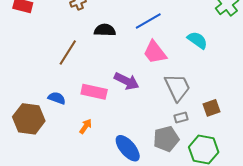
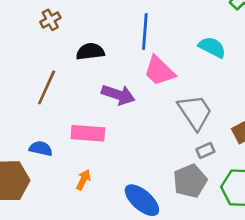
blue line: (148, 21) -> (145, 32), turned -48
purple arrow: (127, 81) -> (118, 95), moved

